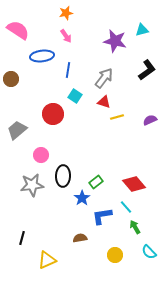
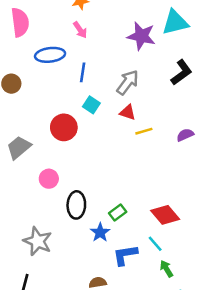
pink semicircle: (18, 30) -> (20, 22), turned 50
cyan triangle: (142, 30) -> (175, 22), size x1.6
gray star: (32, 185) -> (38, 241), moved, turned 30

